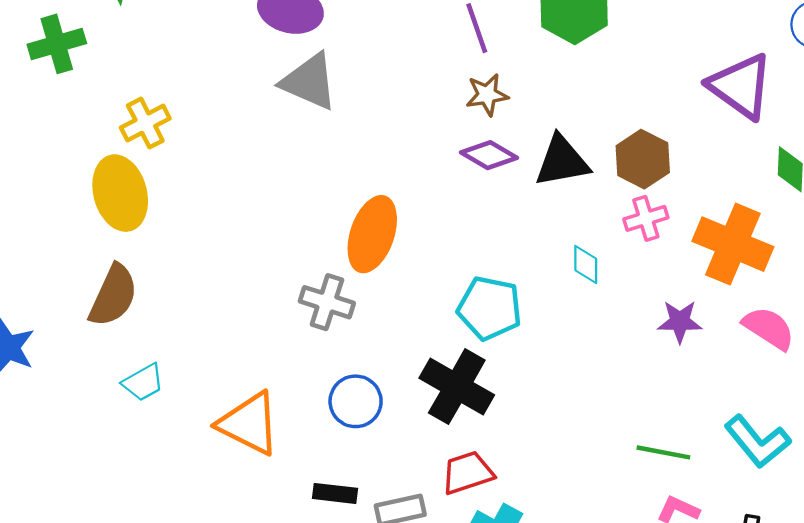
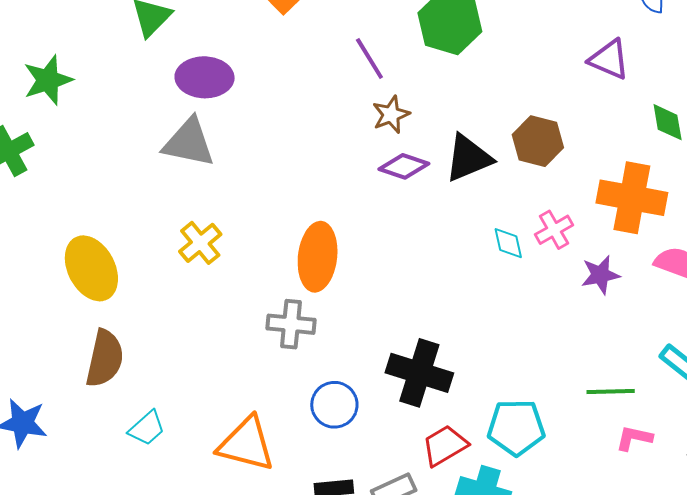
gray triangle: (309, 82) -> (189, 143), moved
purple triangle: (741, 86) -> (609, 59), size x0.7
yellow cross: (145, 123) -> (200, 243), moved
pink cross: (646, 218) -> (554, 230), moved
cyan pentagon: (490, 308) -> (516, 427), moved

